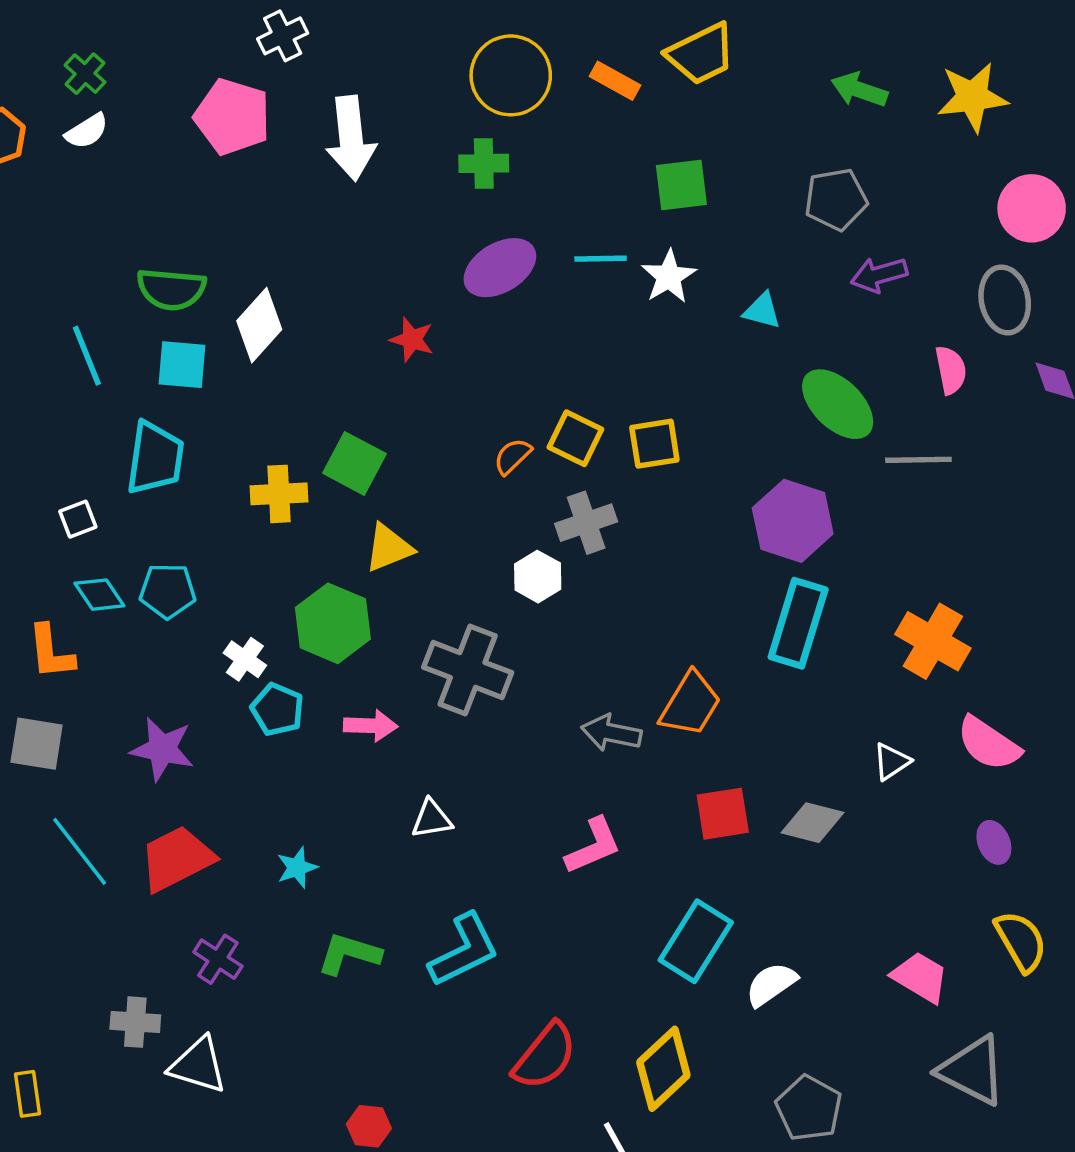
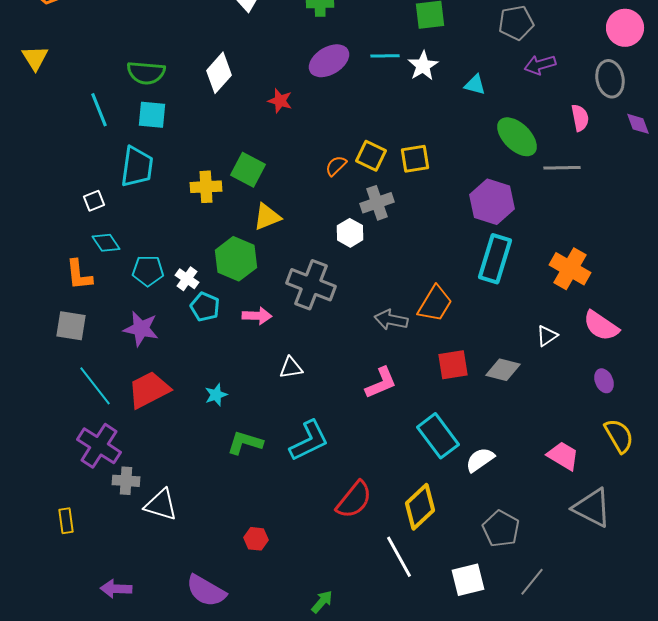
white diamond: (259, 325) -> (219, 73), moved
cyan pentagon: (168, 591) -> (148, 271), moved
cyan rectangle: (696, 941) -> (438, 436), turned -69
purple cross: (218, 959) -> (99, 446), moved, size x1.6

